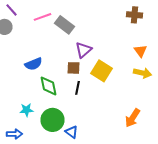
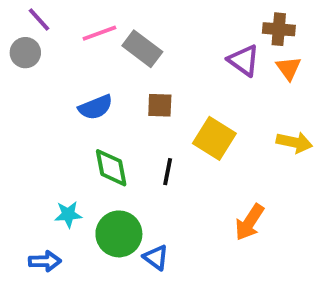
purple triangle: (84, 50) -> (244, 60), moved, turned -42
orange triangle: (140, 51) -> (289, 68), moved
blue semicircle: (34, 64) -> (96, 107), moved
brown square: (74, 68) -> (160, 105), moved
orange arrow: (132, 118) -> (250, 222), moved

